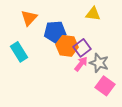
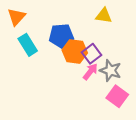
orange triangle: (29, 18) -> (17, 17), moved
cyan rectangle: (19, 52) -> (28, 45), moved

